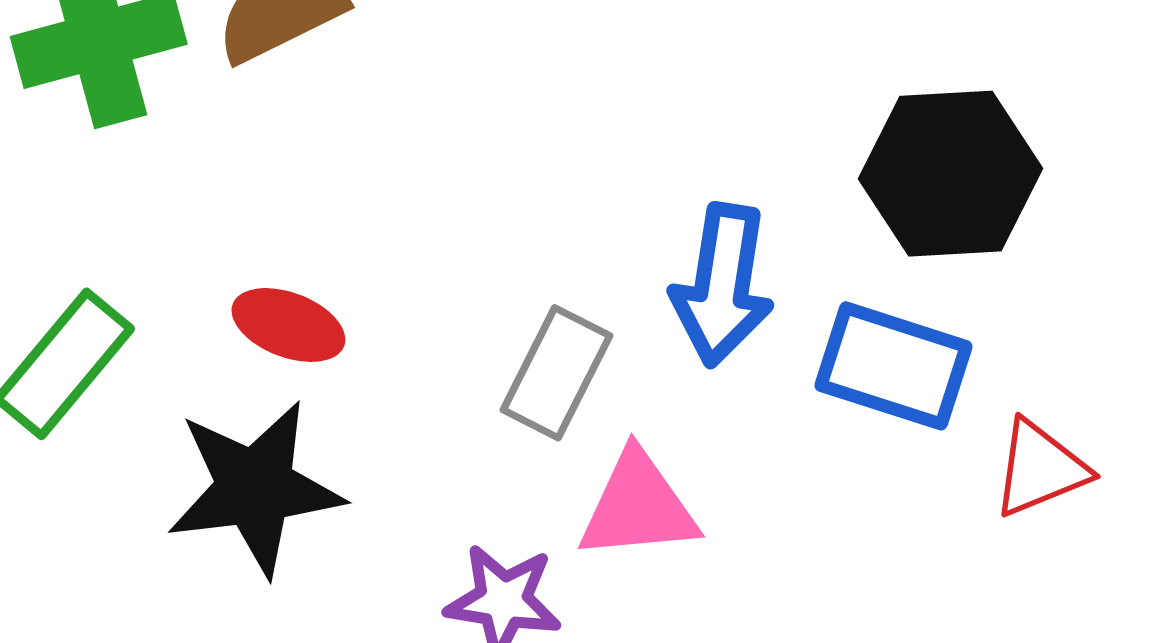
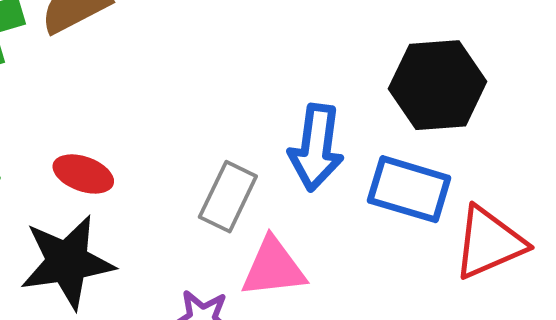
red triangle: (1040, 469) -> (489, 243), size x1.4

